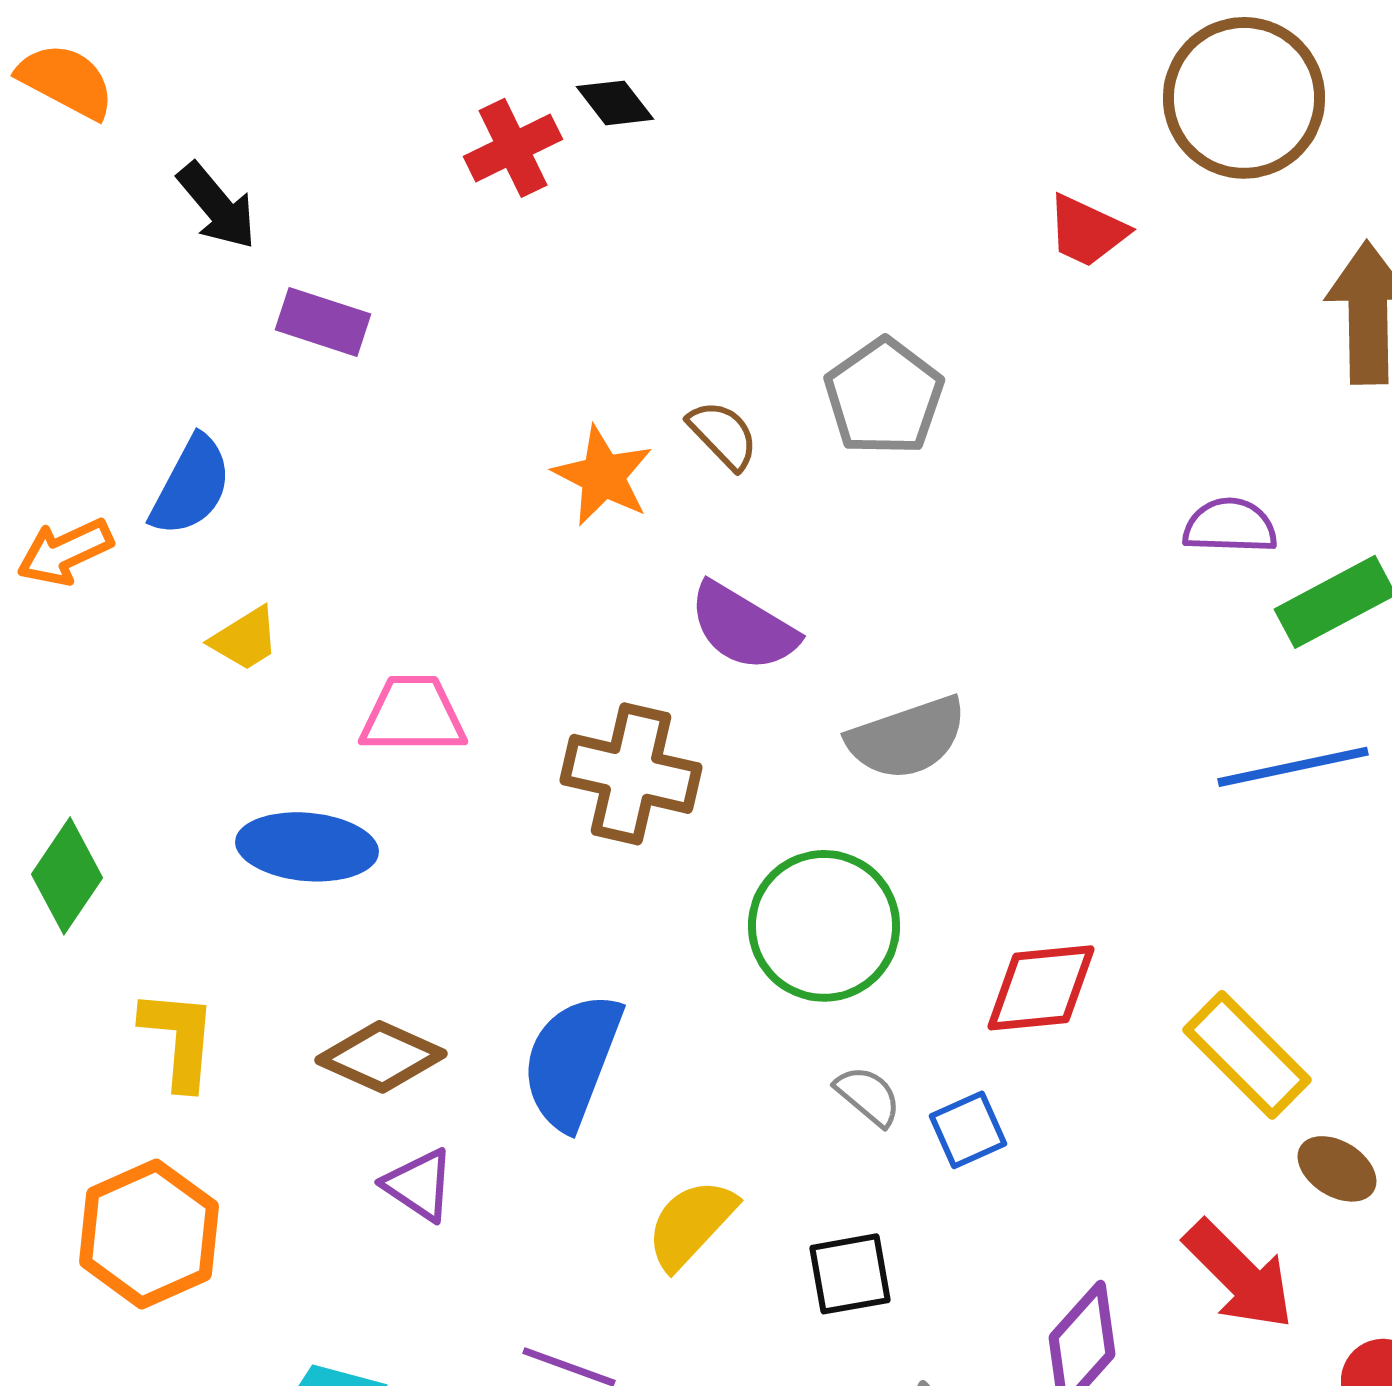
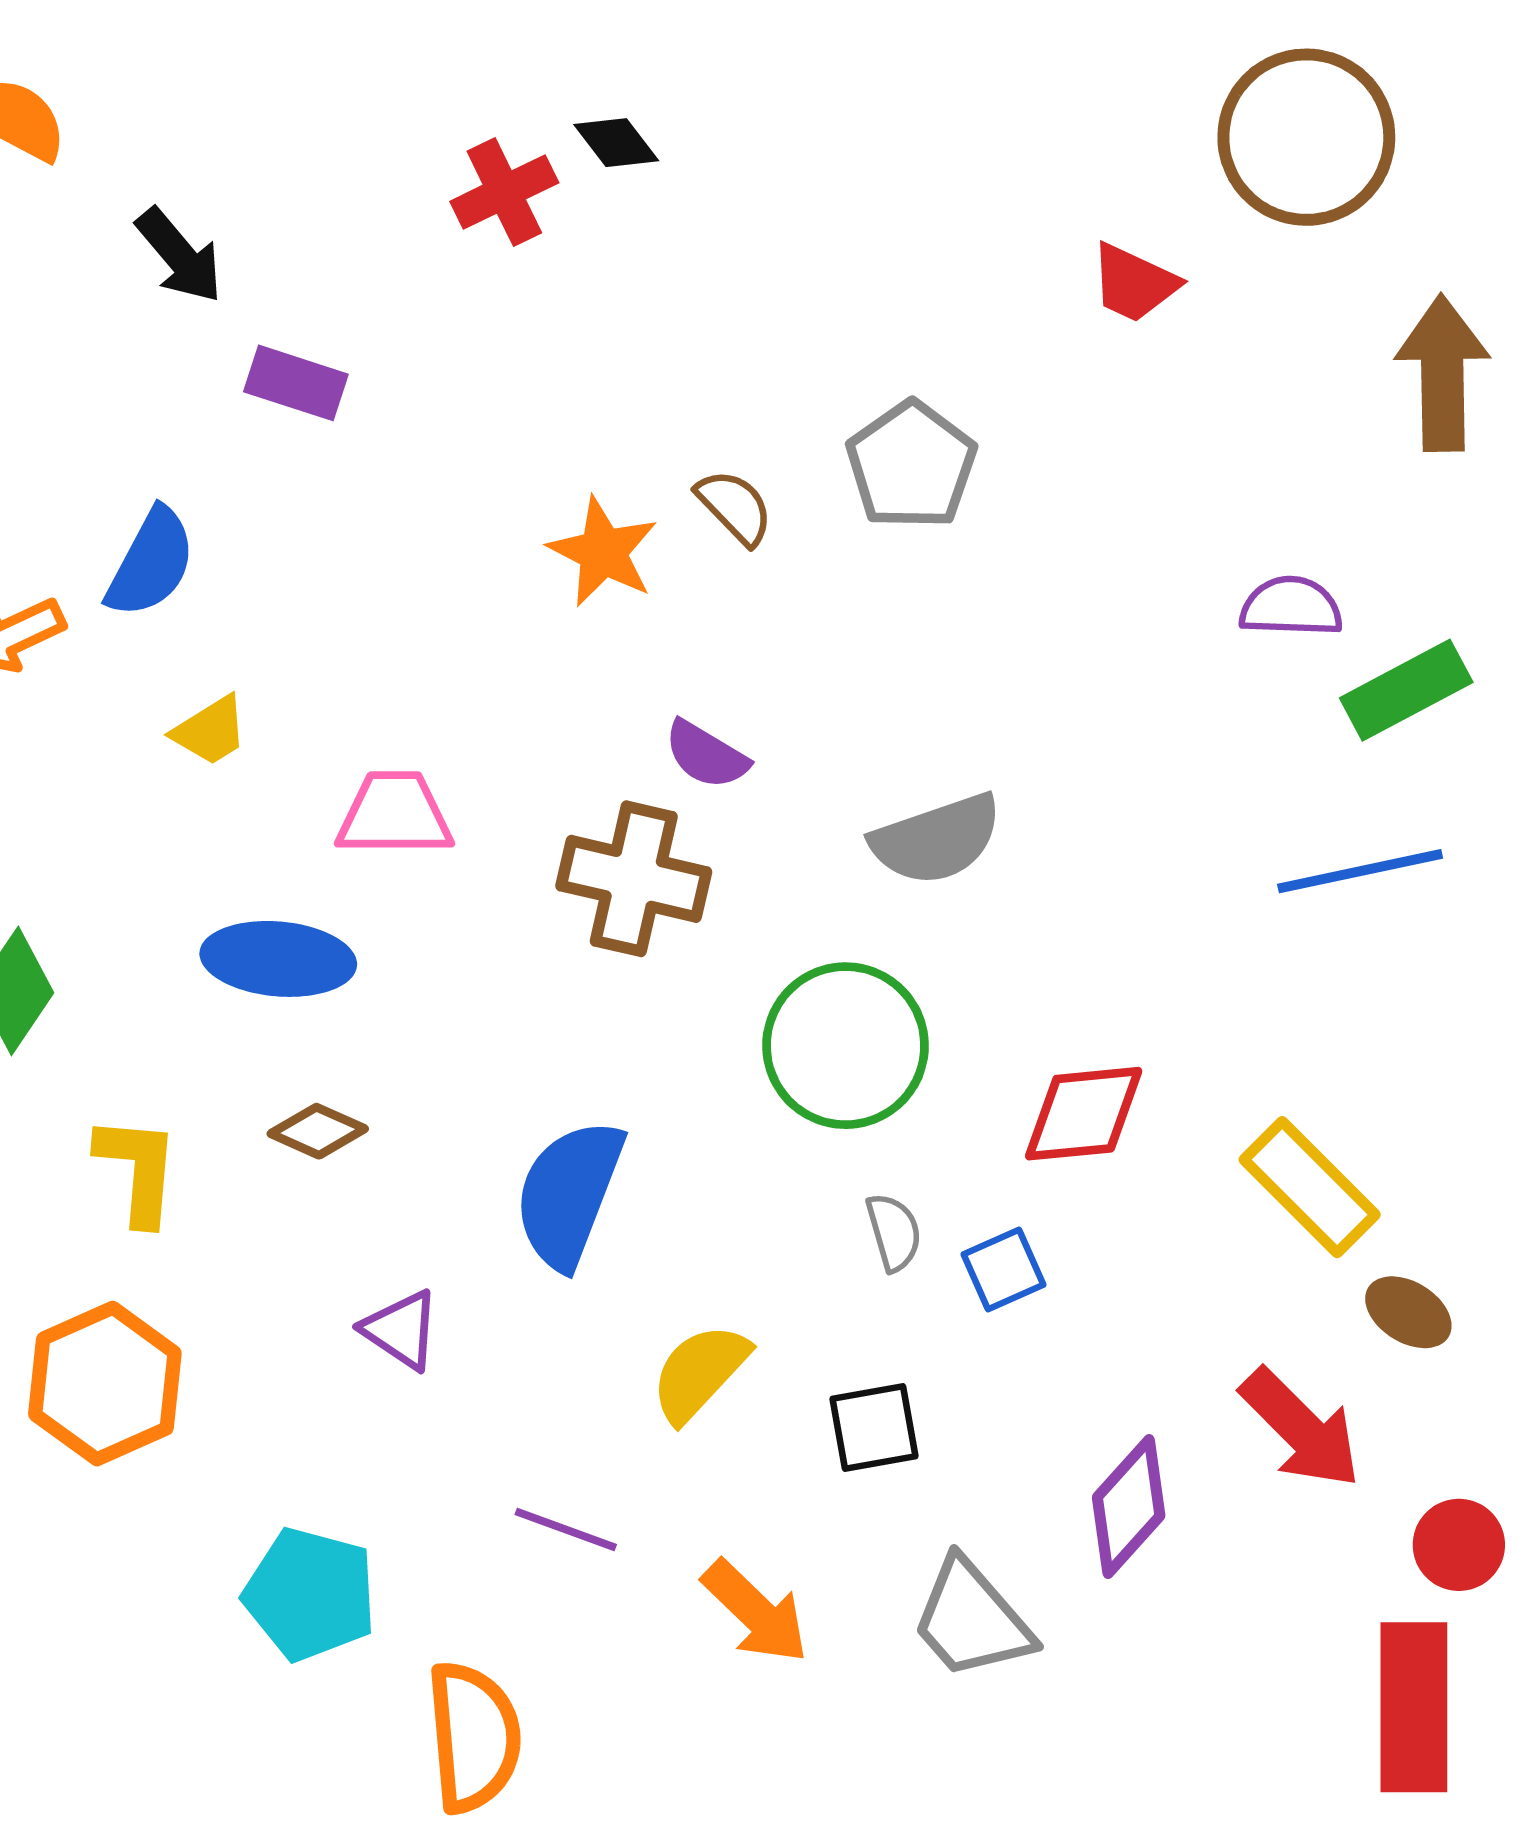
purple semicircle: (743, 627) -> (706, 755), moved, size x0.7
brown diamond: (381, 1057) -> (318, 1131), moved, size x0.7
gray semicircle: (868, 1096) -> (894, 1232), turned 34

